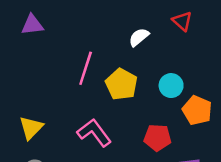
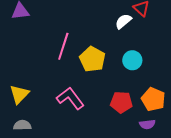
white semicircle: (139, 37) -> (123, 21), moved
orange pentagon: (197, 110) -> (153, 99), moved

